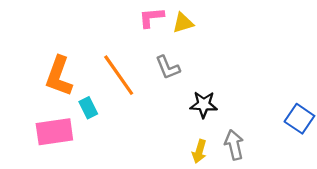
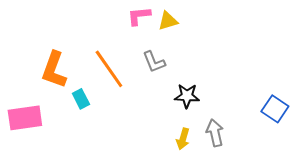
pink rectangle: (54, 132) -> (25, 118), moved

